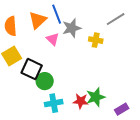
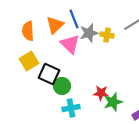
pink triangle: (53, 39) -> (70, 44), size x1.5
yellow cross: (96, 40) -> (107, 35), moved
red star: (81, 101) -> (101, 93), moved

